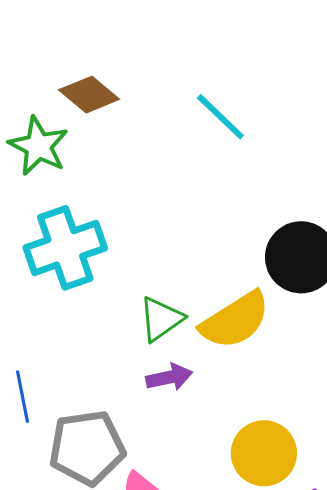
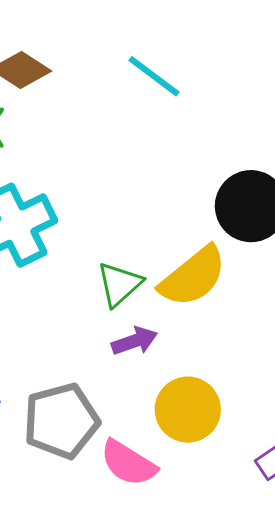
yellow circle: (264, 453) -> (188, 410), moved

